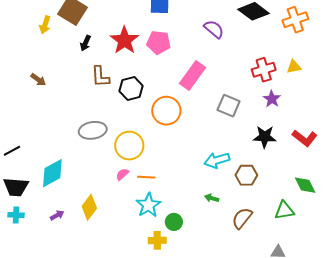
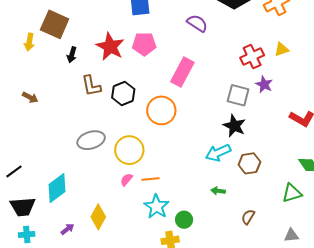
gray square: (229, 106) -> (238, 95), moved
black star: (265, 137) -> (234, 126), moved, turned 30
brown semicircle: (242, 218) -> (248, 217), moved, size x0.7

